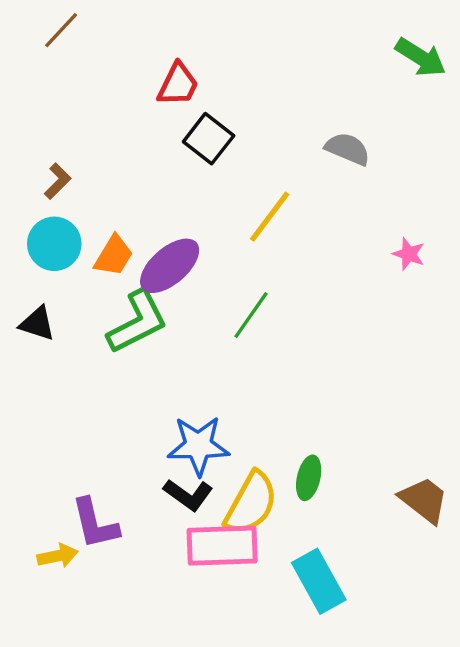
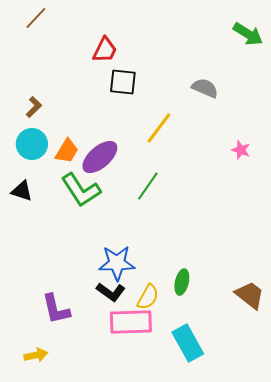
black square: (209, 139) -> (123, 82), turned -32
green L-shape: (137, 322) -> (81, 190), turned 84
yellow semicircle: (251, 503) -> (148, 297), size x0.7
yellow arrow: (58, 556) -> (36, 355), moved

